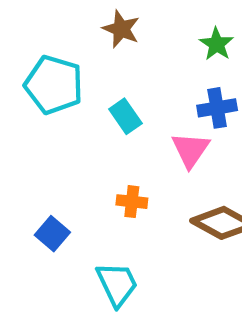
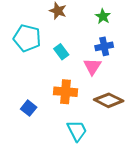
orange cross: (132, 202) -> (66, 92), size x1.6
cyan trapezoid: (117, 284) -> (77, 131), moved

